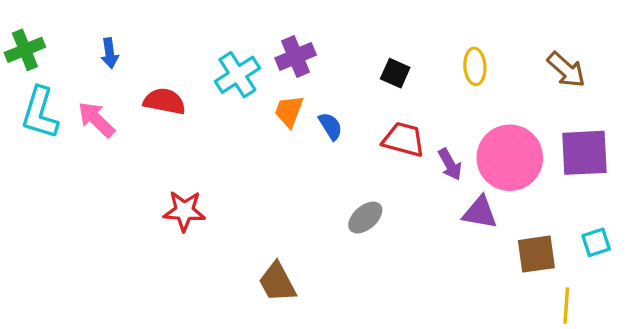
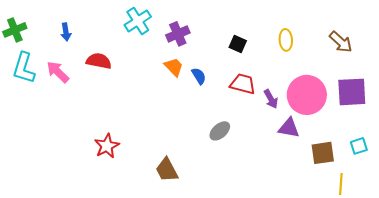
cyan cross: (237, 75) -> (138, 21), moved
orange trapezoid: (289, 111) -> (174, 67), turned 115
red star: (184, 211) -> (107, 146), moved, turned -30

